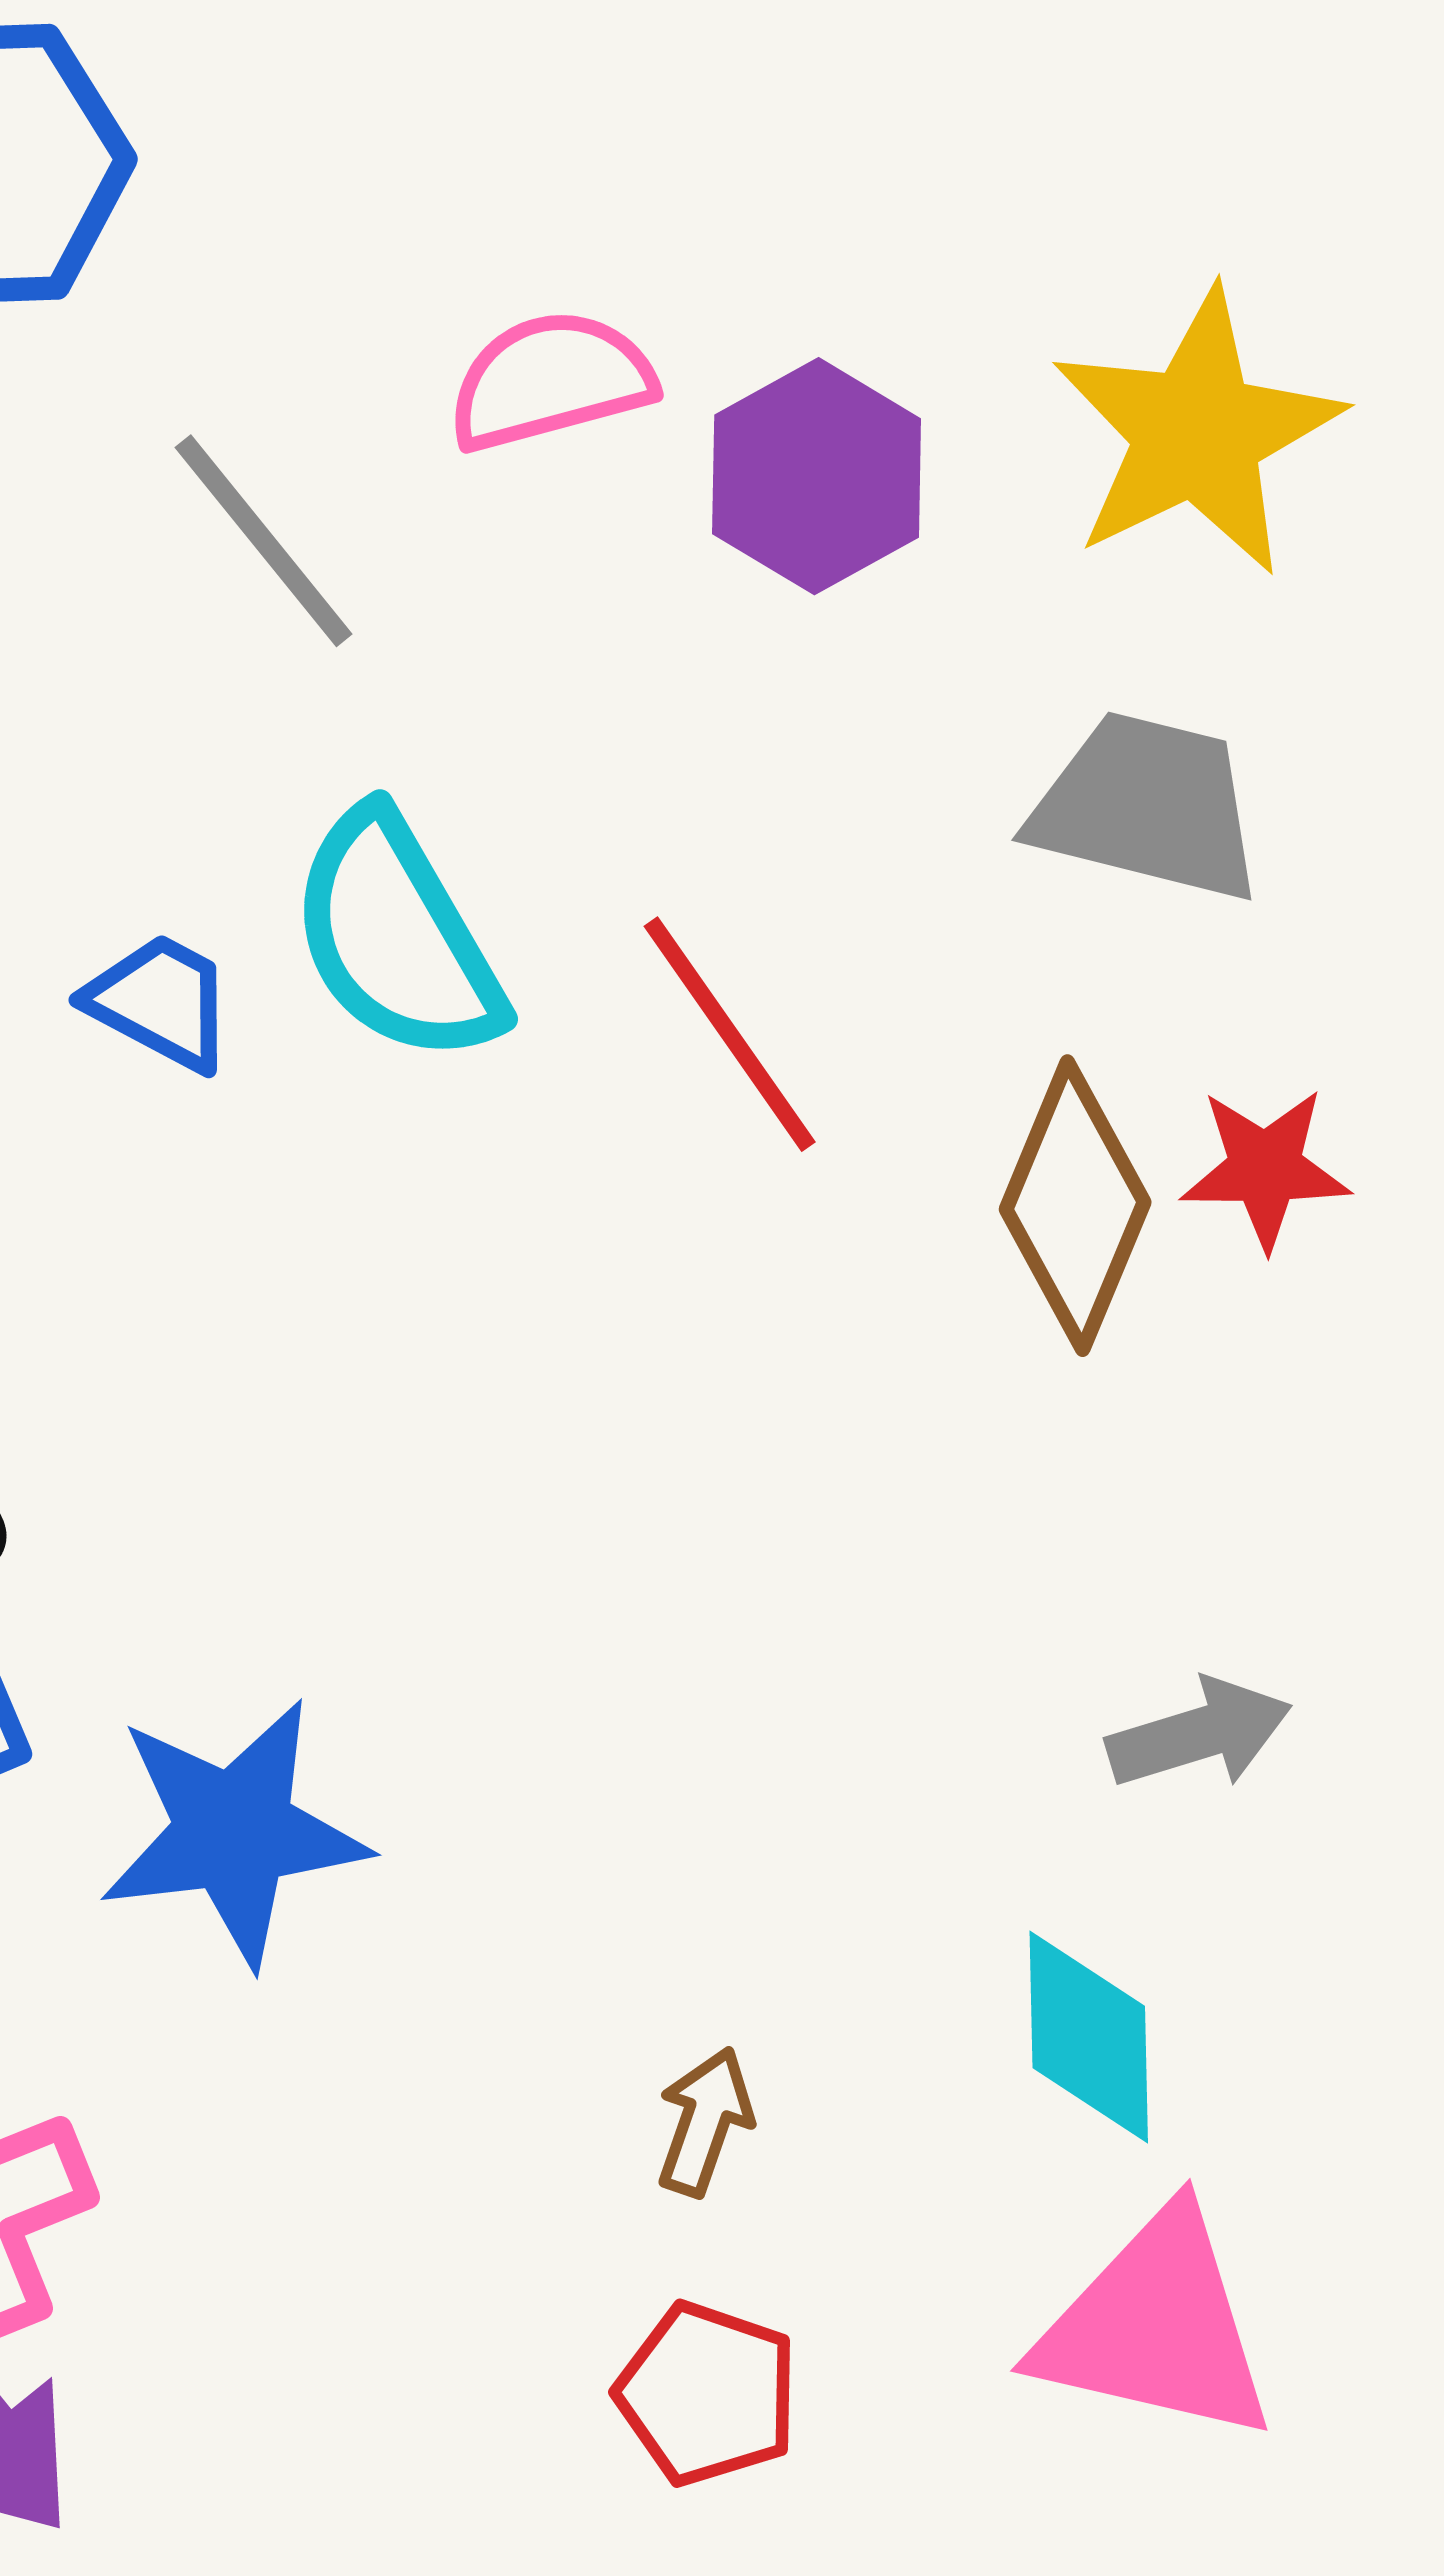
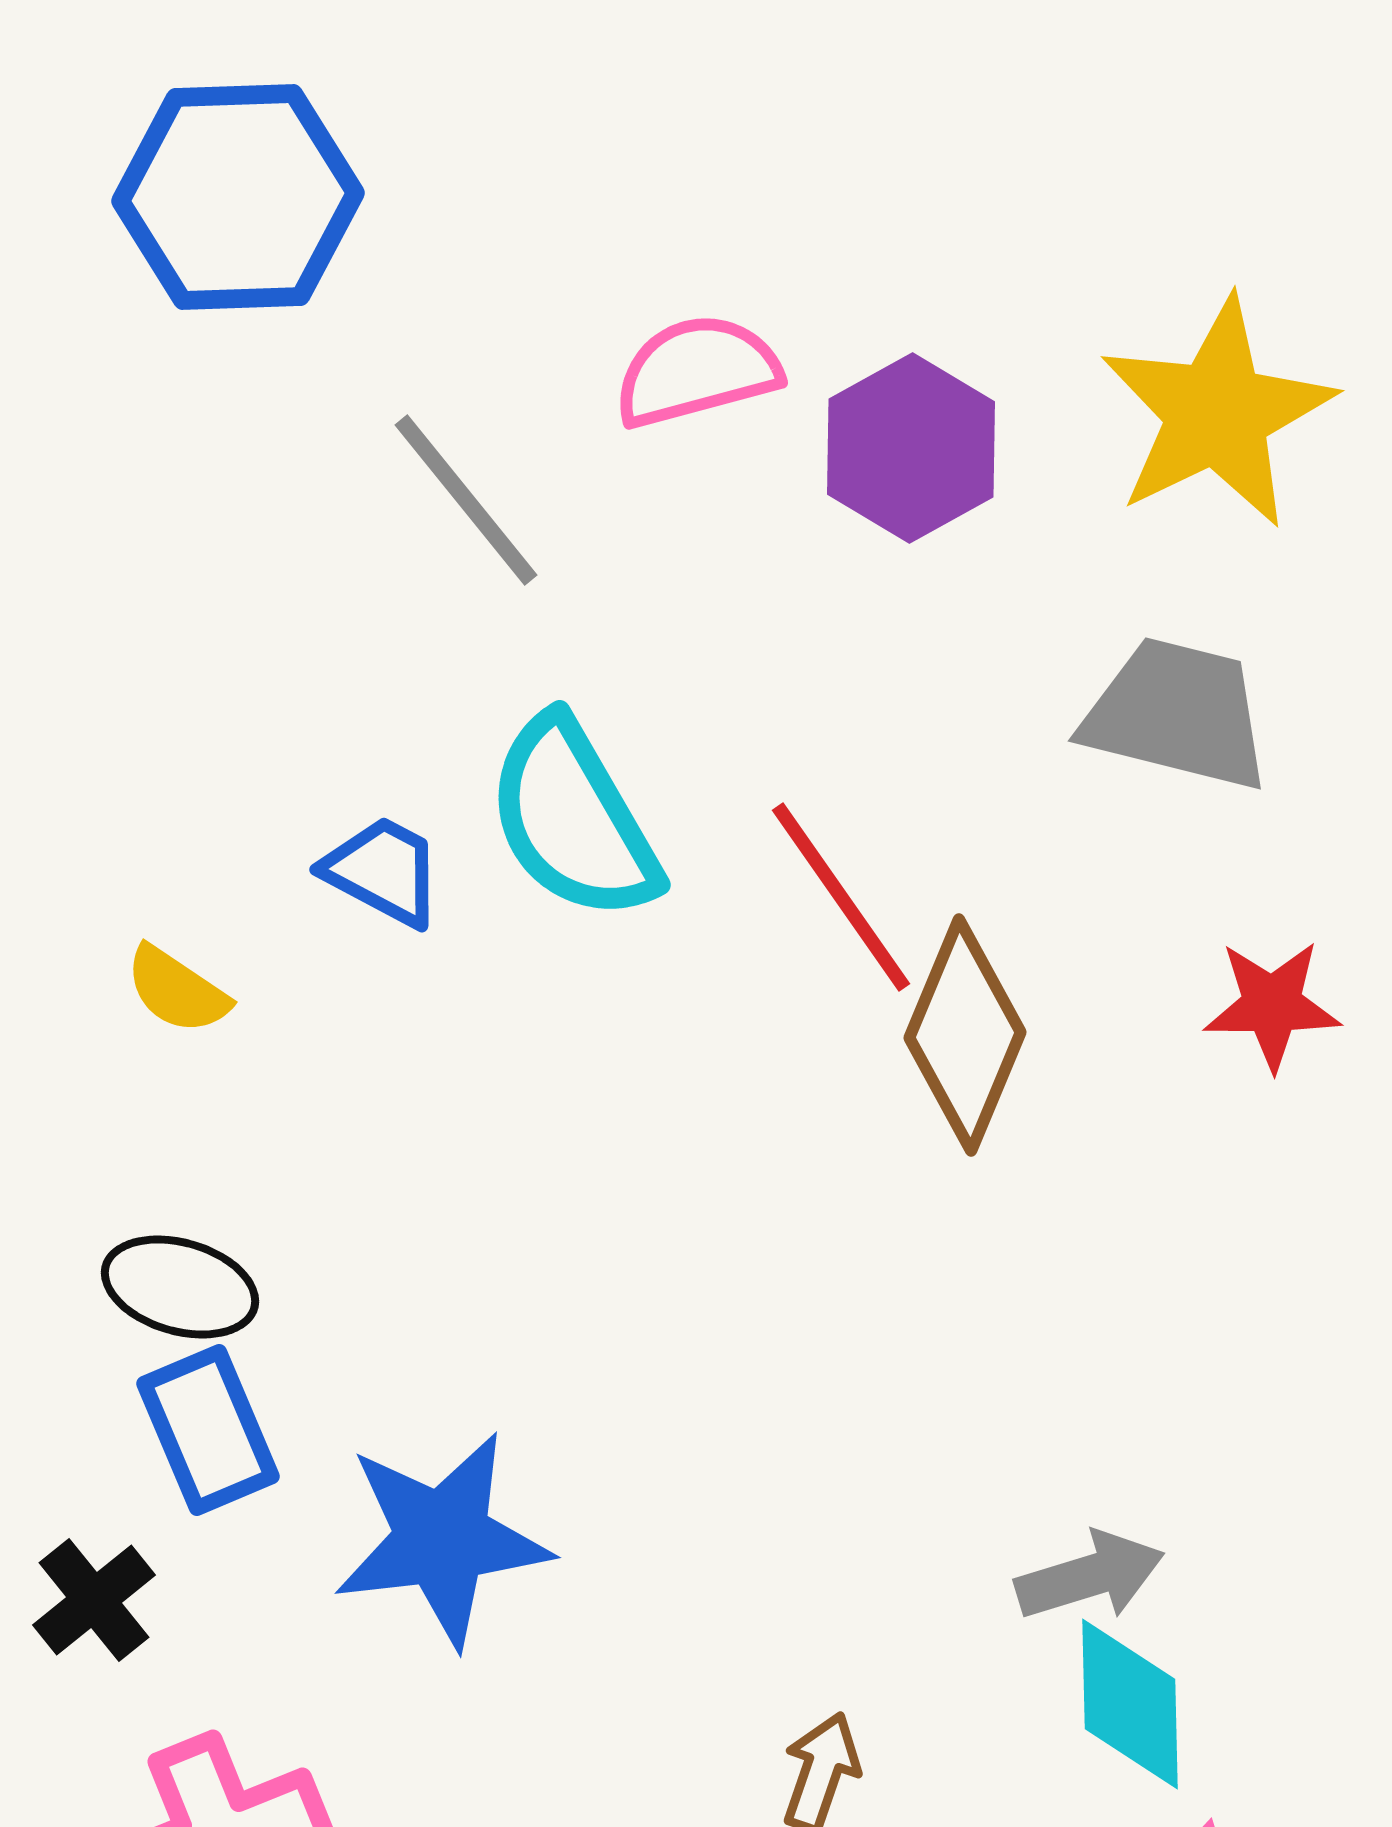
brown diamond: (1075, 1206) -> (965, 1035), moved
gray arrow: (1199, 1734) -> (1090, 1576), moved

